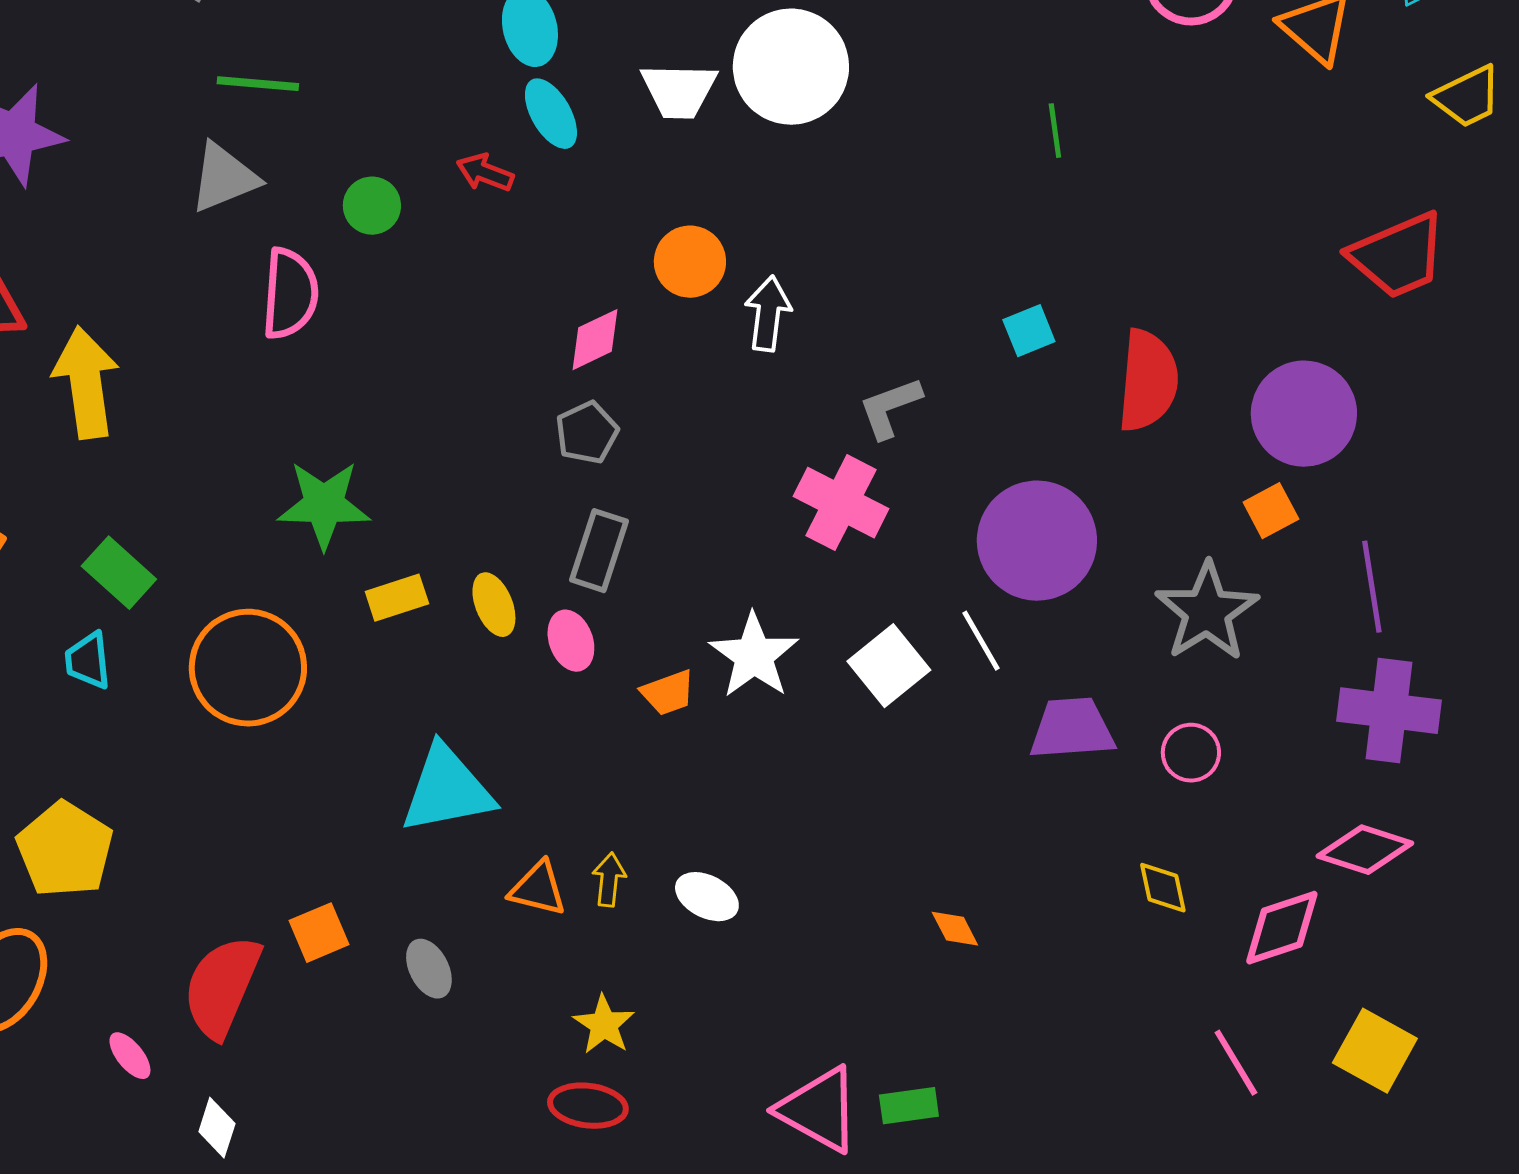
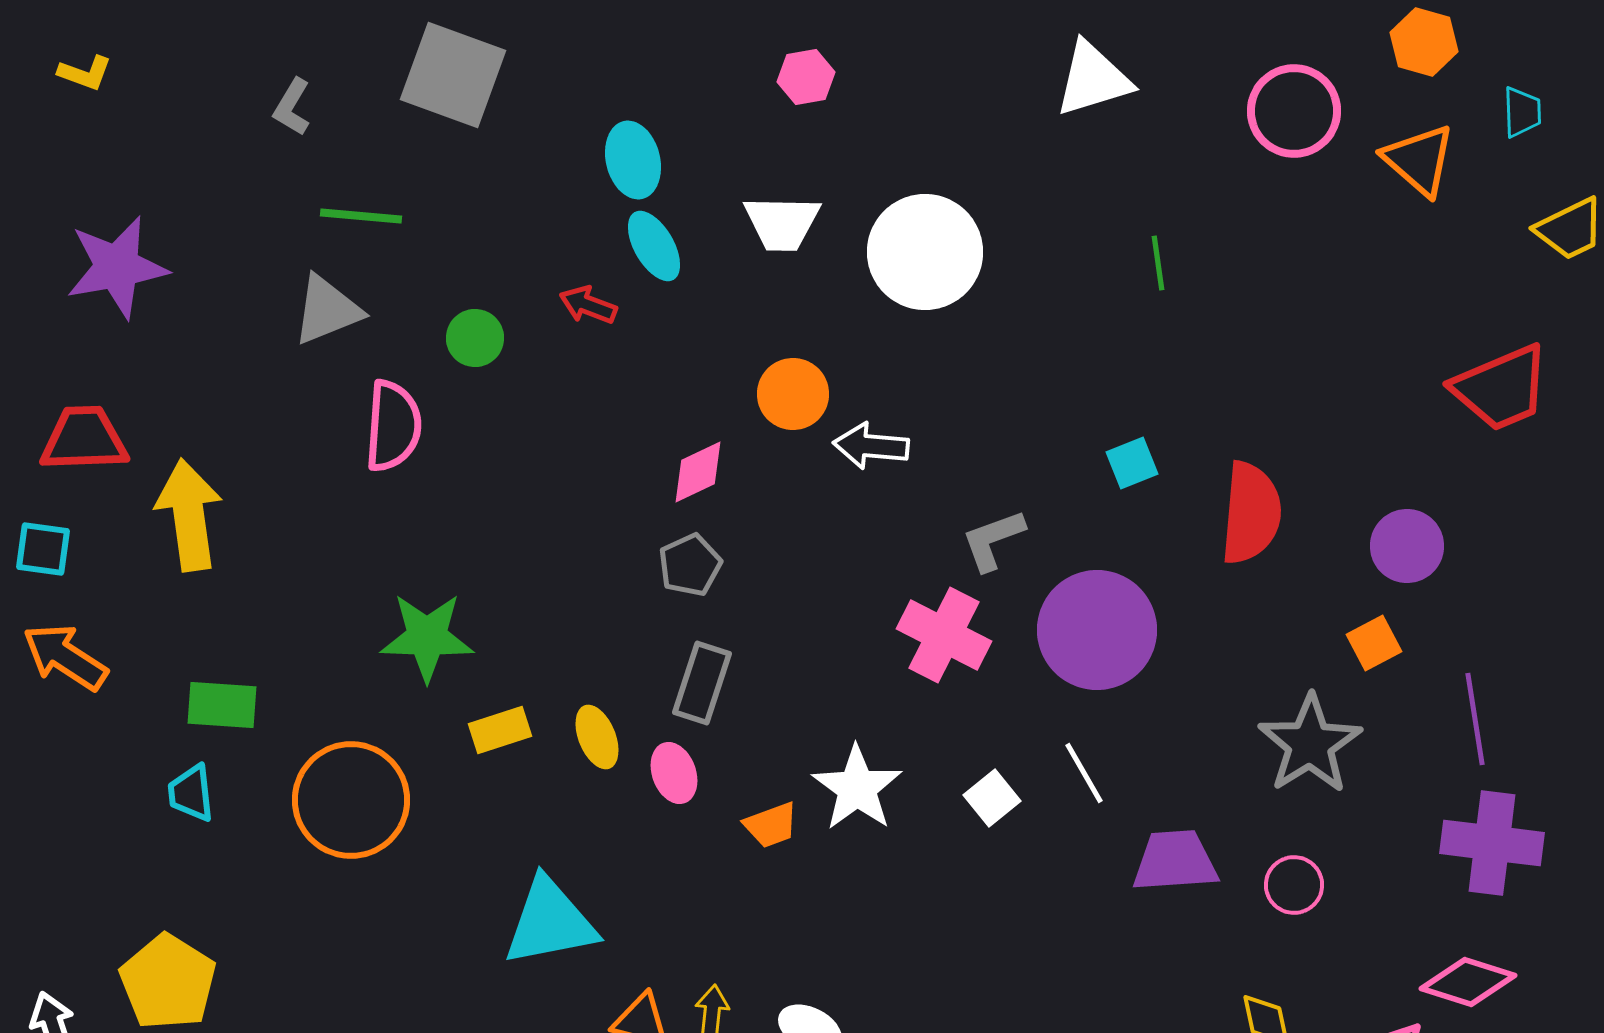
white circle: (791, 67) -> (925, 252), moved
white arrow: (768, 314) -> (871, 446), turned -92
purple circle: (1304, 414) -> (1407, 546), size x0.7
purple circle: (1037, 541) -> (1097, 630), moved
green rectangle: (119, 573) -> (222, 705), turned -38
white square: (889, 666) -> (992, 798), size x0.7

